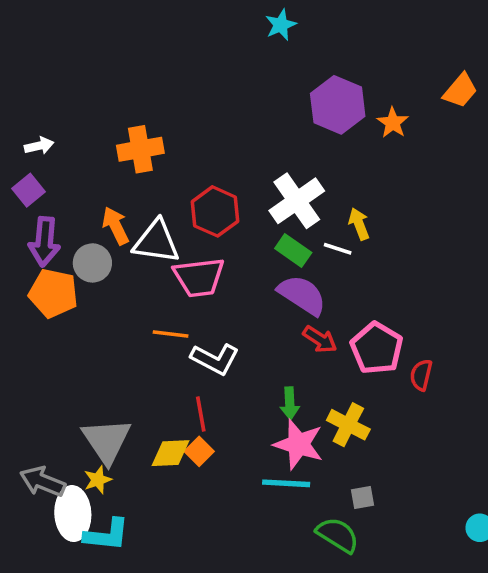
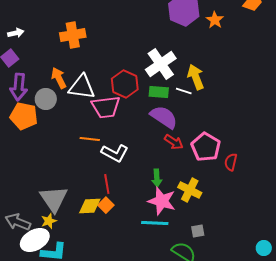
red hexagon: (215, 211) -> (125, 84), moved
yellow arrow: (359, 224) -> (196, 77), size x1.4
green rectangle: (293, 251) -> (159, 92), turned -30
white ellipse: (73, 514) -> (35, 240), turned 64

